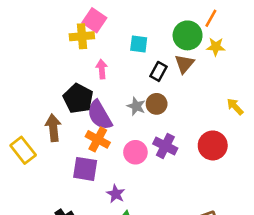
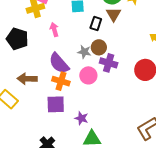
black pentagon: (78, 98) -> (17, 39), moved
brown arrow: (53, 128) -> (27, 79), turned -72
purple cross: (165, 146) -> (109, 63), moved
pink circle: (135, 152) -> (88, 75), moved

